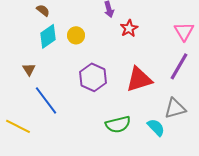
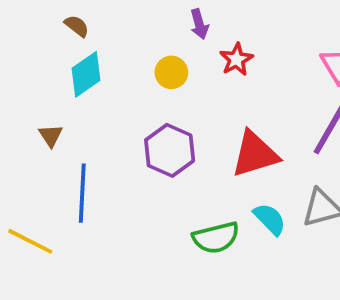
yellow circle: (76, 35) -> (171, 72), moved
blue line: (46, 100) -> (82, 193), turned 40
cyan semicircle: (156, 127) -> (270, 219), moved

